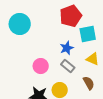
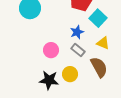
cyan square: (88, 34) -> (98, 18), turned -36
brown semicircle: (89, 83) -> (99, 67), size x1.5

